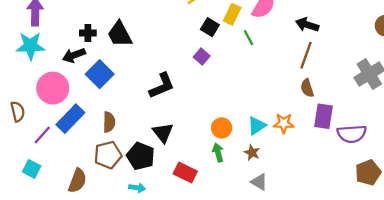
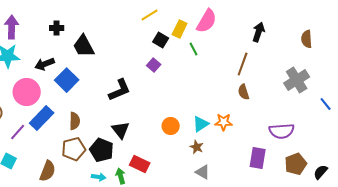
black arrow: (307, 25) -> (259, 32), moved, turned 90
black cross: (88, 33) -> (57, 28), moved
purple rectangle: (324, 116) -> (258, 158), moved
green arrow: (218, 153) -> (121, 176), moved

